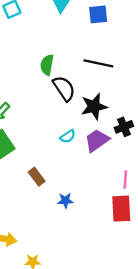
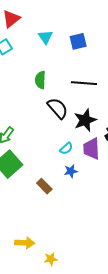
green semicircle: (47, 65) -> (40, 80), moved
purple trapezoid: (97, 140) -> (91, 149), turned -50
blue star: (65, 201) -> (71, 171), moved

